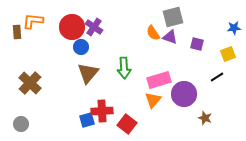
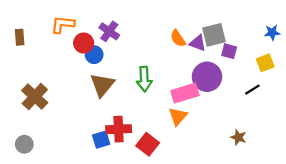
gray square: (173, 17) -> (214, 35), moved
orange L-shape: (33, 21) -> (63, 24), moved
red circle: (72, 27) -> (84, 43), moved, size x0.7
purple circle: (184, 94) -> (207, 77), moved

